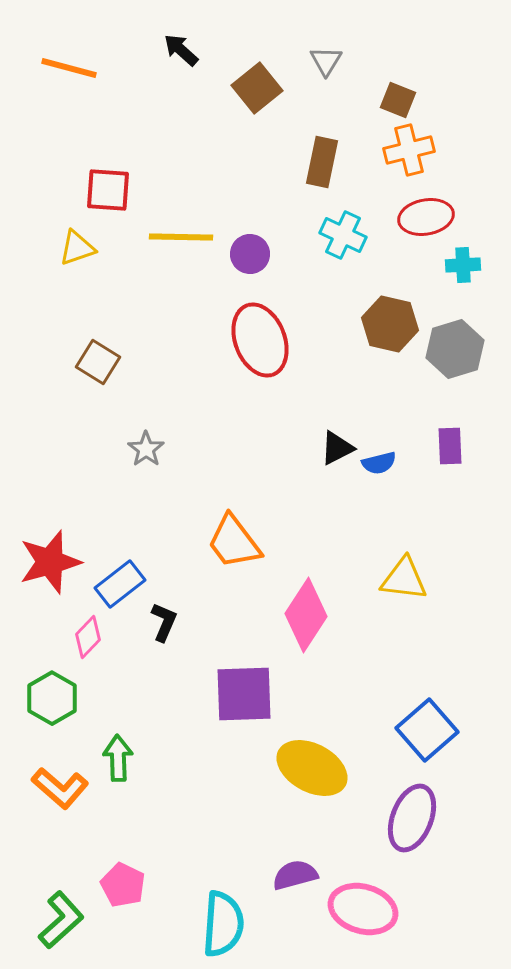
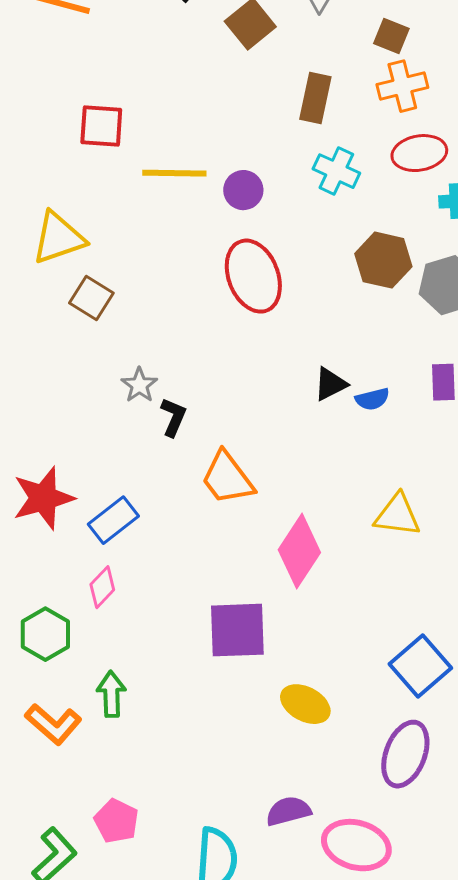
yellow triangle: (77, 248) -> (58, 238), moved, size x1.5
black L-shape: (164, 622) -> (173, 417), moved
pink diamond: (88, 637) -> (102, 587), moved
yellow ellipse: (312, 768) -> (305, 704), size x0.7

